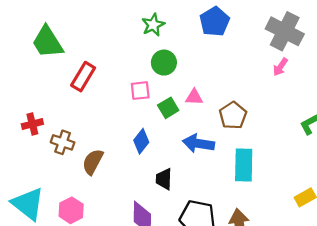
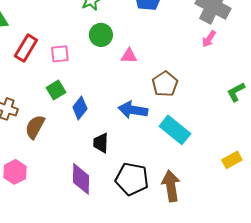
pink square: (140, 91) -> (60, 54), moved
pink triangle: (194, 97) -> (129, 56), moved
green square: (168, 108) -> (56, 90), moved
cyan rectangle: (244, 165) -> (175, 130), turned -52

